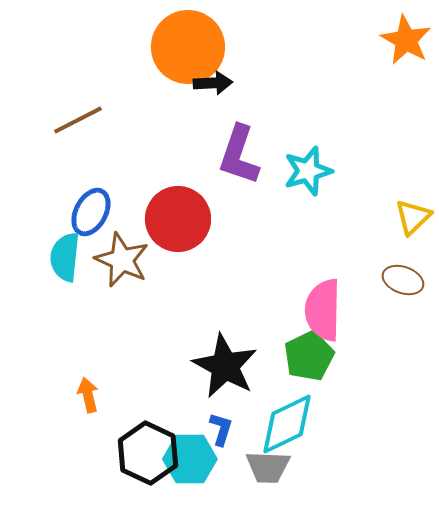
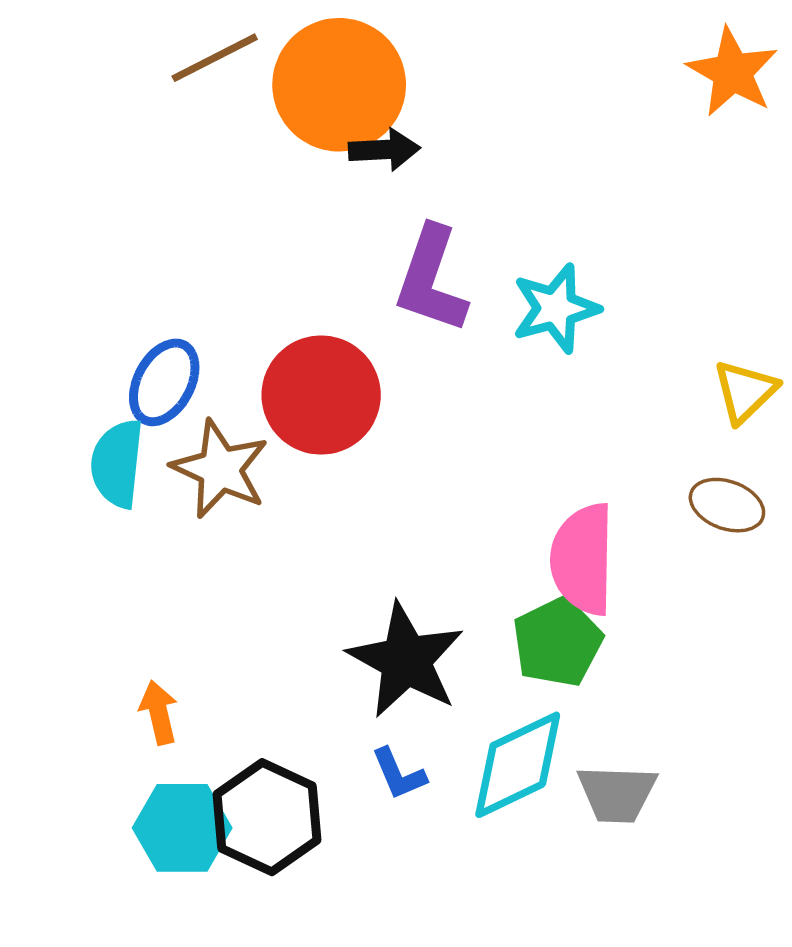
brown line: (78, 120) -> (215, 58), moved
blue L-shape: (221, 429) -> (399, 774), turned 140
cyan hexagon: (190, 459) -> (182, 828), moved
gray trapezoid: (268, 467) -> (617, 794), moved

